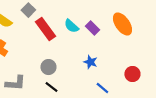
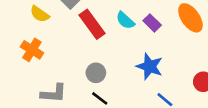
blue star: (90, 62) -> (150, 66), size x1.5

